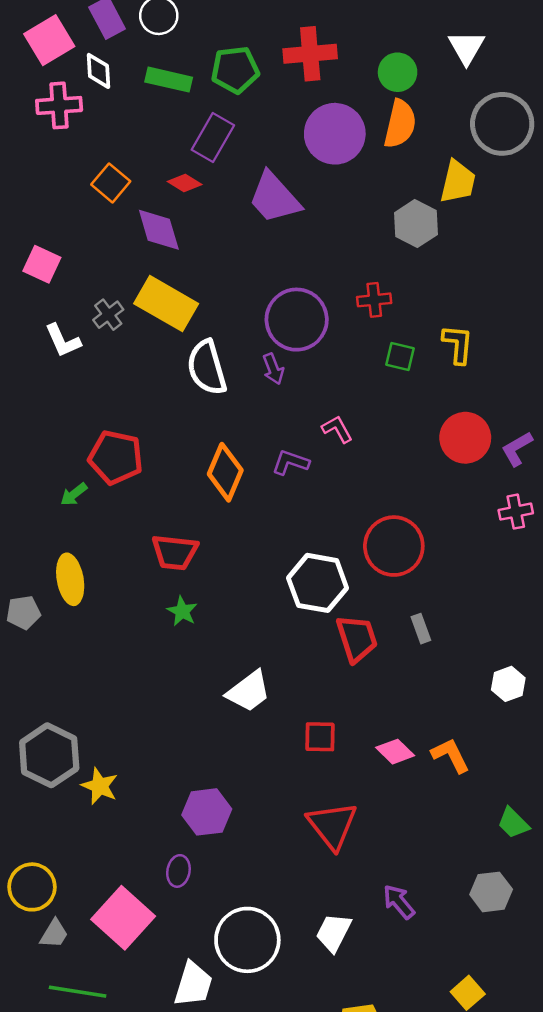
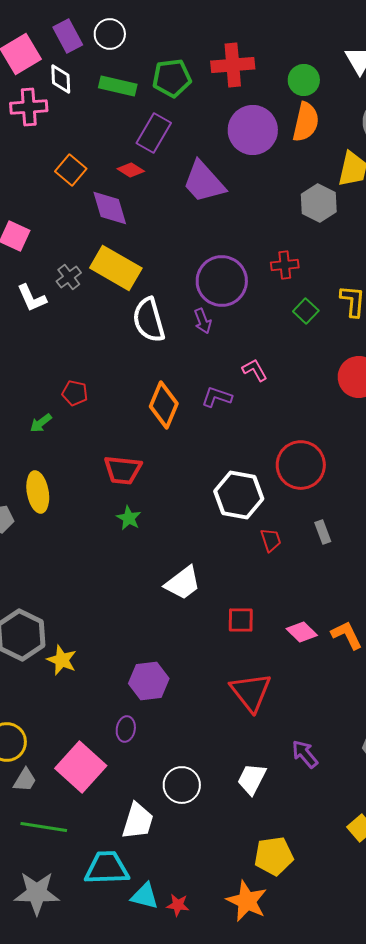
green square: (400, 357) -> (306, 311), turned 30
red pentagon: (116, 457) -> (75, 393), size x0.6
red trapezoid: (357, 638) -> (271, 540), size x0.6
white circle: (247, 940) -> (182, 785), size x0.7

